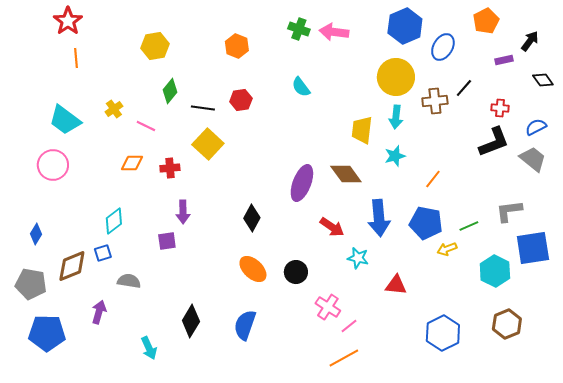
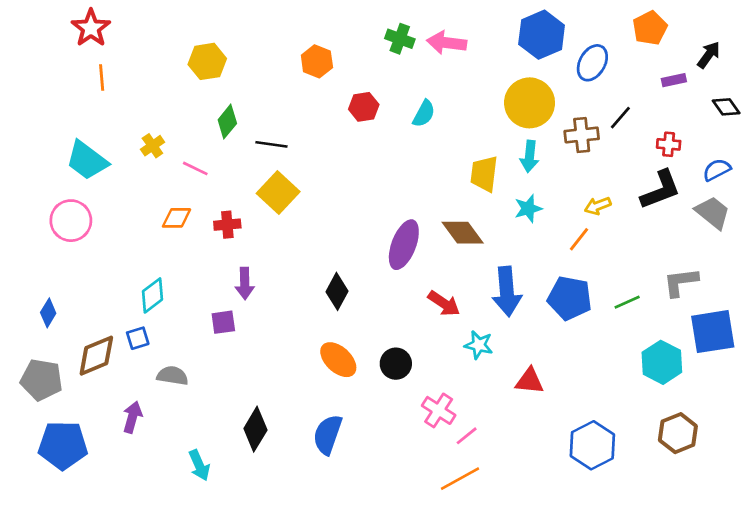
cyan semicircle: (301, 87) -> (424, 114), moved, turned -115
red hexagon: (241, 100) -> (364, 107), moved
yellow arrow: (447, 249) -> (598, 206), moved

